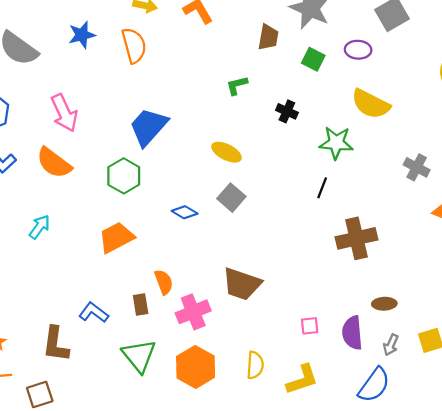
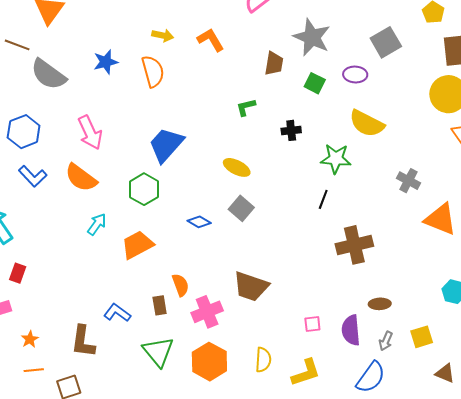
black cross: (287, 111) -> (291, 130), turned -30
cyan arrow: (40, 227) -> (97, 224), moved

